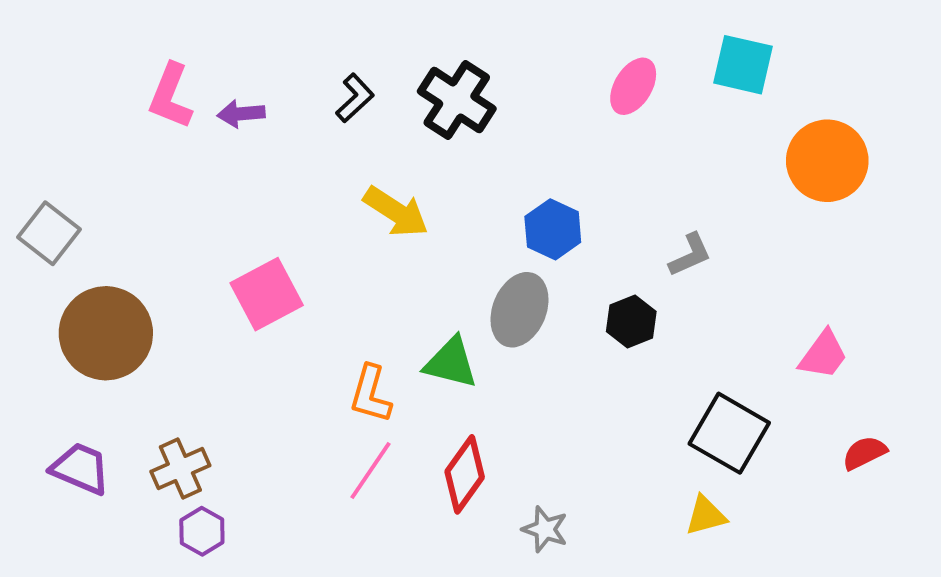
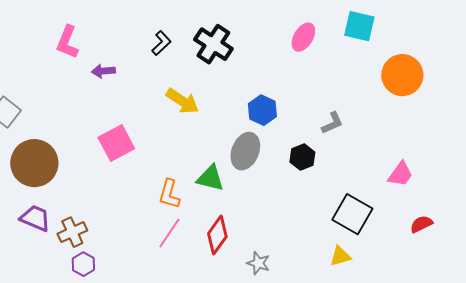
purple arrow: (241, 114) -> (103, 71), moved
purple trapezoid: (80, 469) -> (35, 218), moved

